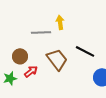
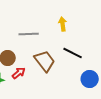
yellow arrow: (60, 22) -> (63, 24), moved

